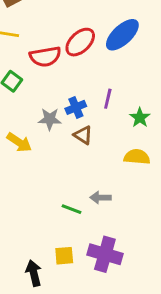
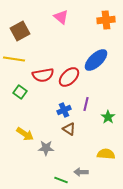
red ellipse: (80, 42) -> (69, 77), moved
gray star: (50, 119) -> (46, 148), moved
yellow semicircle: (137, 157) -> (106, 154), moved

